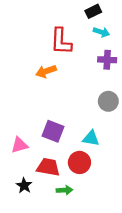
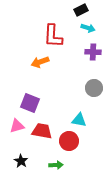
purple square: (53, 131) -> (30, 103), moved
red trapezoid: (48, 167) -> (42, 131), moved

